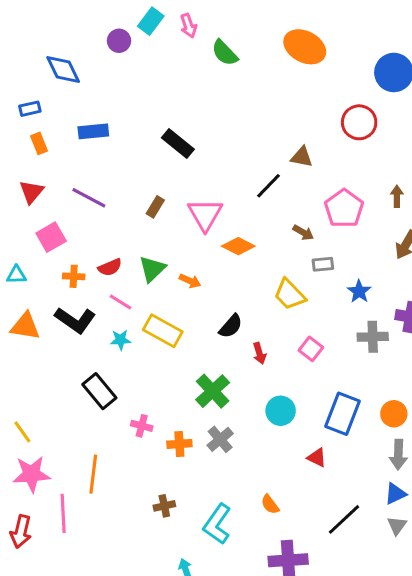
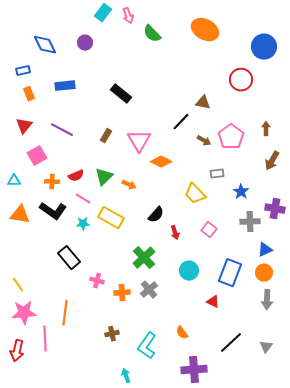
purple circle: (119, 41) -> (85, 43), moved
brown arrow: (303, 233) -> (204, 141), moved
blue triangle: (395, 494) -> (265, 250), moved

